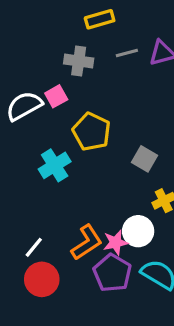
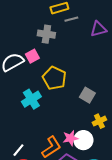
gray line: (127, 53) -> (71, 19), moved
pink star: (116, 242) -> (70, 138), moved

